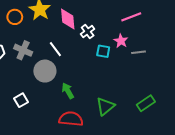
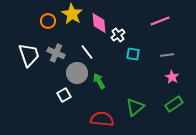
pink star: (121, 41) -> (172, 77), moved
green arrow: (68, 91) -> (99, 81), moved
white square: (21, 100) -> (64, 95), moved

